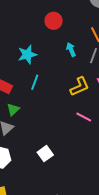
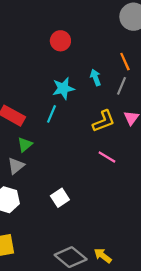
red circle: (54, 21) -> (60, 41), moved
cyan star: (27, 54) -> (63, 88), moved

